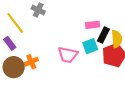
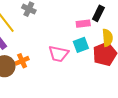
black rectangle: (103, 35) -> (98, 13), moved

